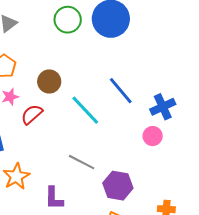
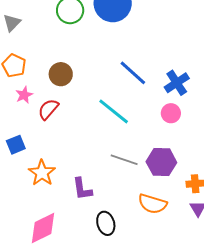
cyan line: (85, 110) -> (114, 111), moved
gray line: (82, 162) -> (124, 160), moved
purple hexagon: (118, 186) -> (161, 162), moved

